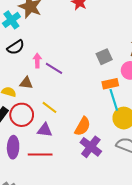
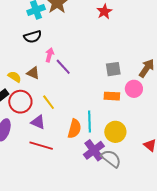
cyan line: (114, 100) -> (89, 121), moved
orange semicircle: (83, 126) -> (74, 129), turned -30
purple cross: (91, 147) -> (94, 150), moved
red line: (40, 155) -> (41, 146), moved

